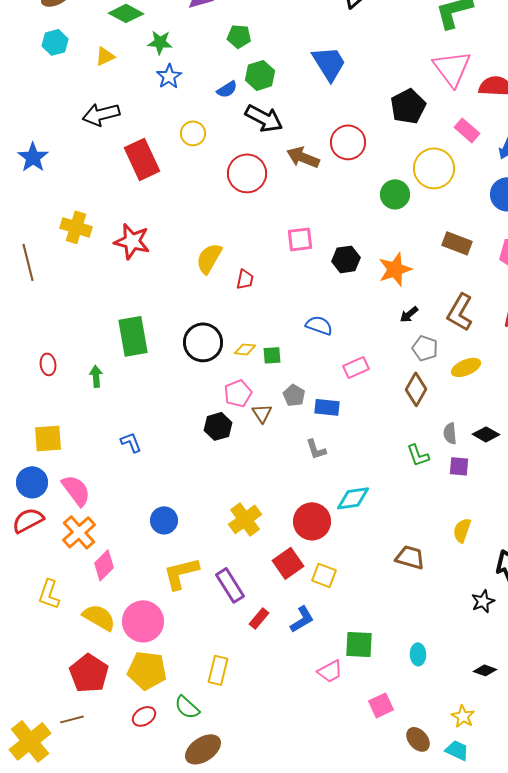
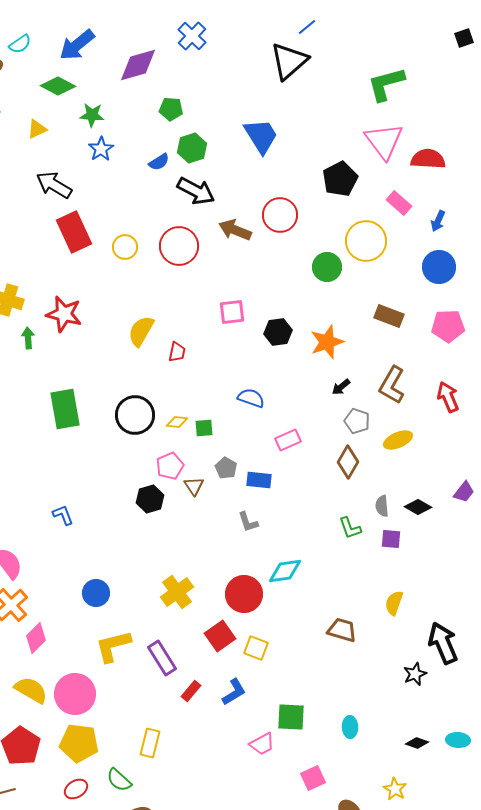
black arrow: (101, 114) -> (54, 185), moved, turned 45
yellow circle: (193, 133) -> (125, 247), moved
green arrow: (96, 376) -> (28, 338), moved

